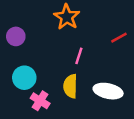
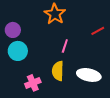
cyan circle: (24, 78) -> (18, 51), moved
pink cross: (40, 101) -> (33, 83), turned 35

